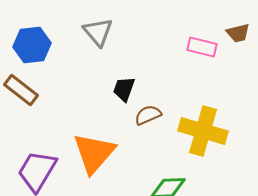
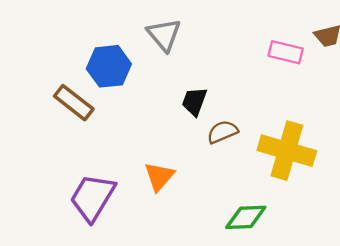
blue hexagon: (32, 45) -> (109, 66), moved
orange triangle: (94, 153) -> (159, 176), size x0.6

